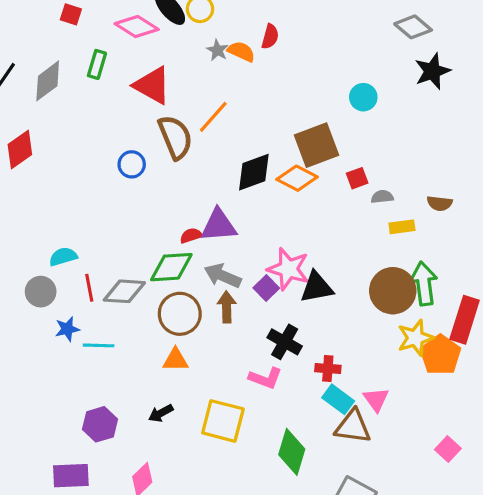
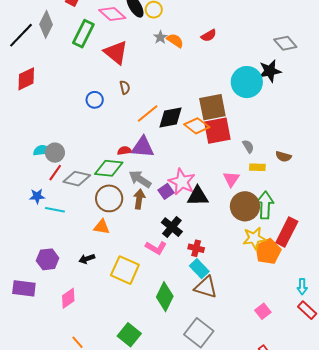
red semicircle: (270, 37) -> (209, 36), moved, turned 35
green rectangle: (97, 64) -> (83, 34), size x1.5
black star: (432, 71) -> (270, 71), moved
gray diamond: (48, 81) -> (46, 24), moved, turned -36
cyan circle: (363, 97) -> (247, 82), size x1.8
orange line: (213, 117) -> (148, 113), moved
brown semicircle: (175, 137) -> (125, 87), size x0.5
red square: (357, 178) -> (217, 131), moved, size x2.0
gray semicircle: (382, 197) -> (248, 146), turned 56
red line: (89, 288) -> (55, 173), turned 36
gray circle: (41, 292) -> (55, 153), moved
pink triangle: (376, 399) -> (231, 179), moved

